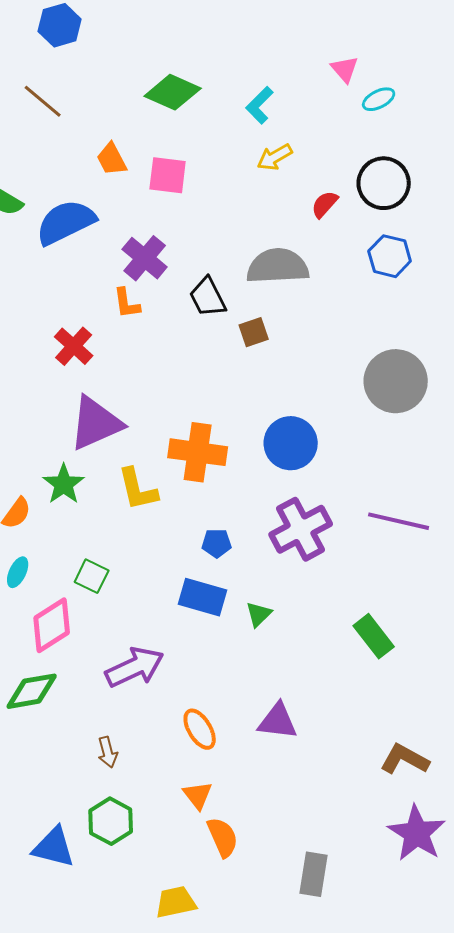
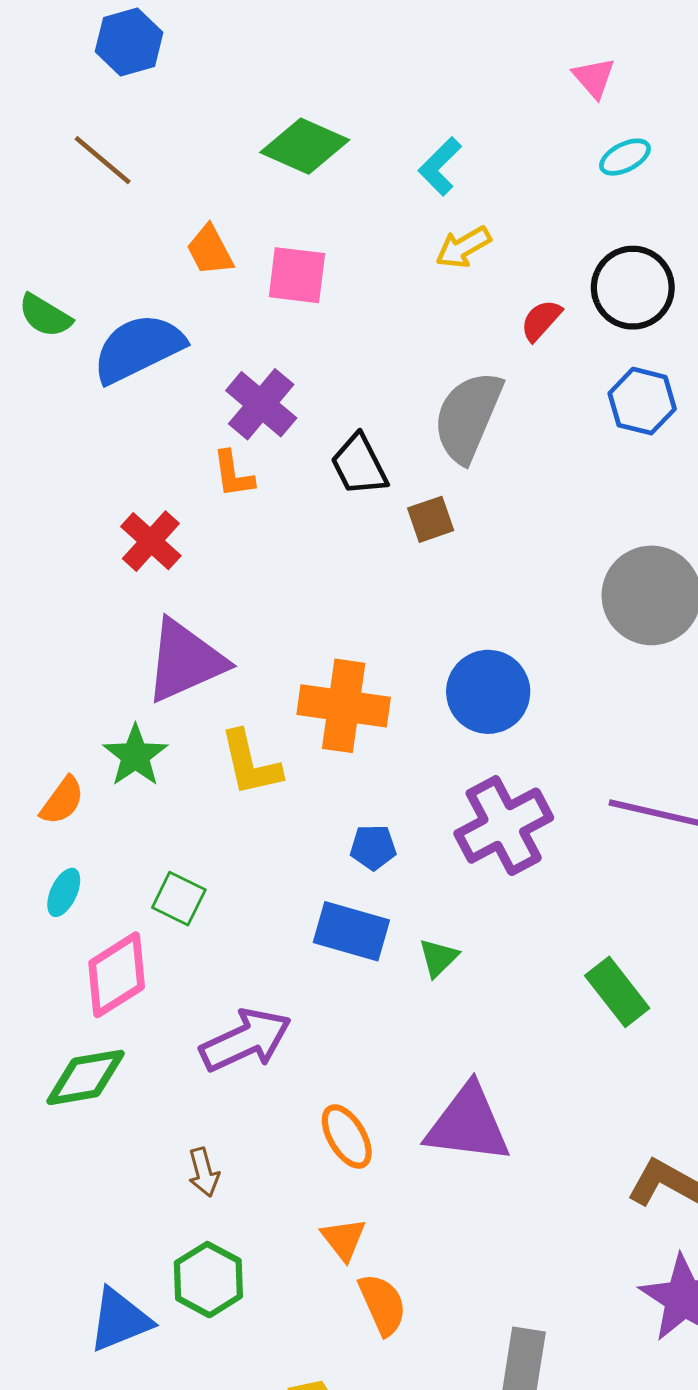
pink triangle: (345, 69) -> (594, 78), moved
gray semicircle: (278, 266) -> (468, 417), turned -64
purple triangle: (278, 721) -> (468, 1124), size x1.4
blue triangle: (54, 847) -> (120, 1320), turned -36

